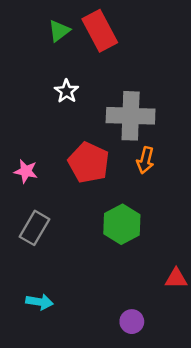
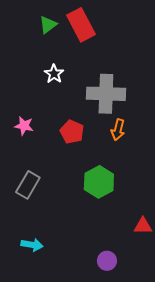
red pentagon: (89, 163) -> (72, 132), size x0.7
pink star: (26, 171) -> (24, 126), moved

